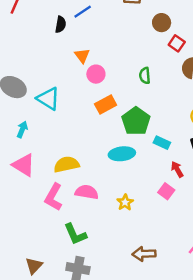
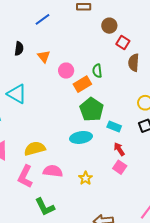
black semicircle: (61, 24) -> (19, 49), moved
pink circle: (96, 74) -> (66, 71), moved
orange rectangle: (106, 105) -> (82, 84), moved
red arrow: (177, 169) -> (119, 149), moved

